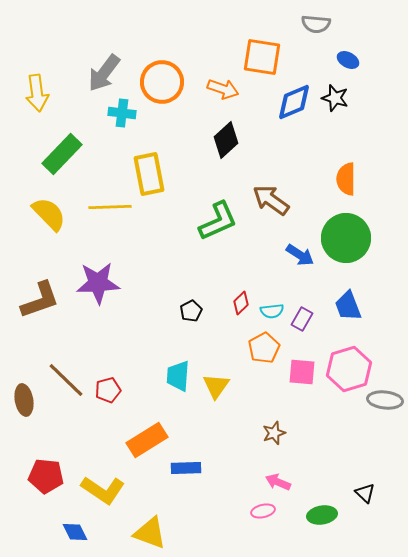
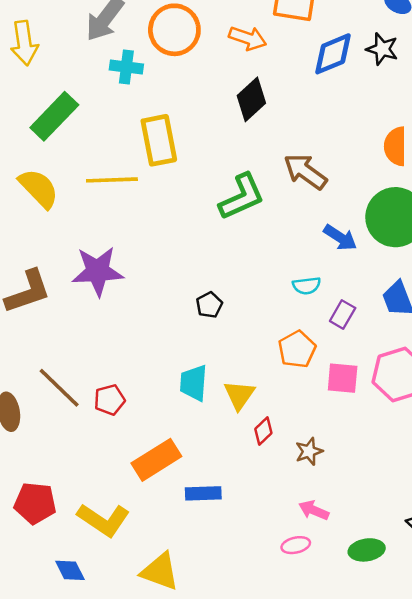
red diamond: (241, 303) -> (263, 431), moved
cyan semicircle: (272, 311) -> (307, 286), moved

